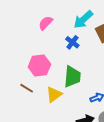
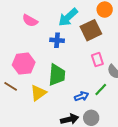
pink semicircle: (46, 23) -> (30, 21), turned -105
blue cross: (72, 42) -> (57, 40), turned -32

